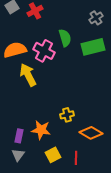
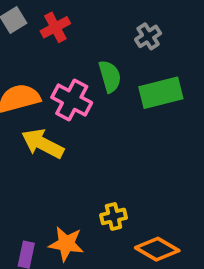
gray cross: (96, 18) -> (148, 36), moved
yellow arrow: (28, 75) -> (43, 144), turned -35

